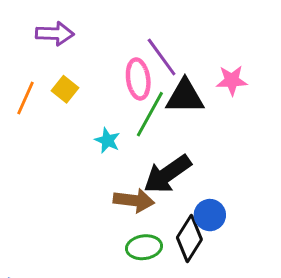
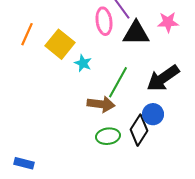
yellow square: (65, 89) -> (60, 44), moved, size x1.6
green line: (150, 114) -> (118, 82), moved
black arrow: (167, 174) -> (163, 78), moved

